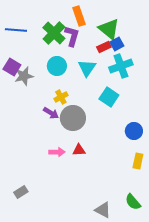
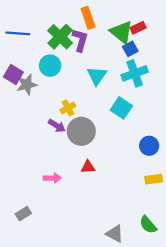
red rectangle: (104, 47) -> (138, 28), moved
cyan circle: (57, 66) -> (50, 66), moved
pink arrow: (57, 152) -> (52, 178), moved
yellow rectangle: (138, 161) -> (154, 179), turned 70

